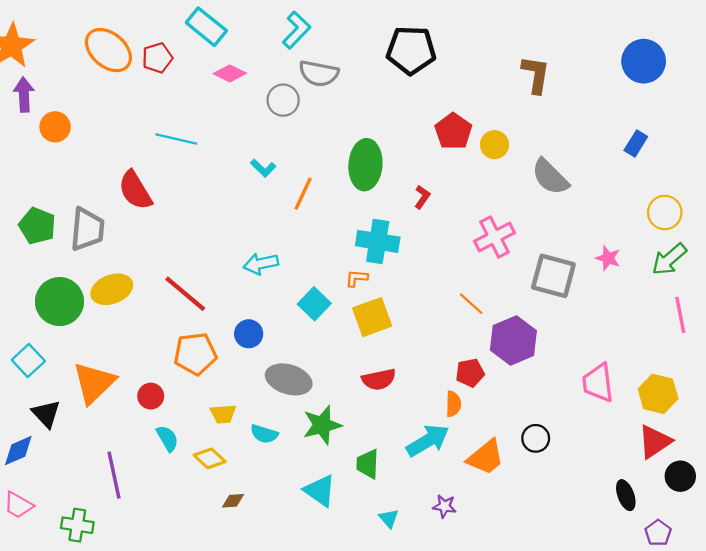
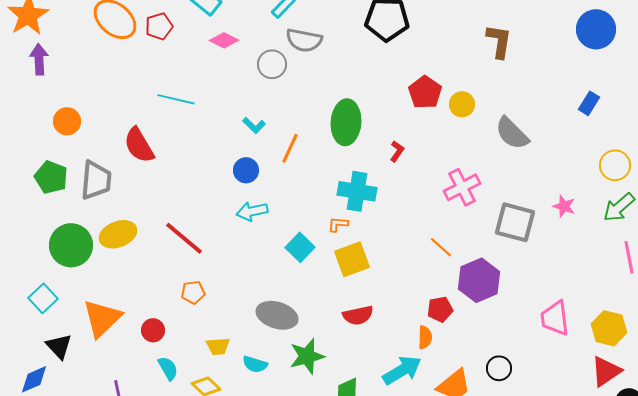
orange circle: (55, 127) -> (67, 121), moved
blue circle: (249, 334) -> (246, 170), moved
orange pentagon: (195, 354) -> (193, 292), size x0.6

